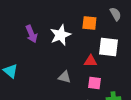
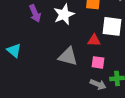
gray triangle: (64, 77) -> (68, 56), size x1.5

